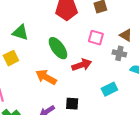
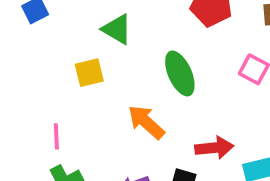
red arrow: (82, 65) -> (214, 148), moved

